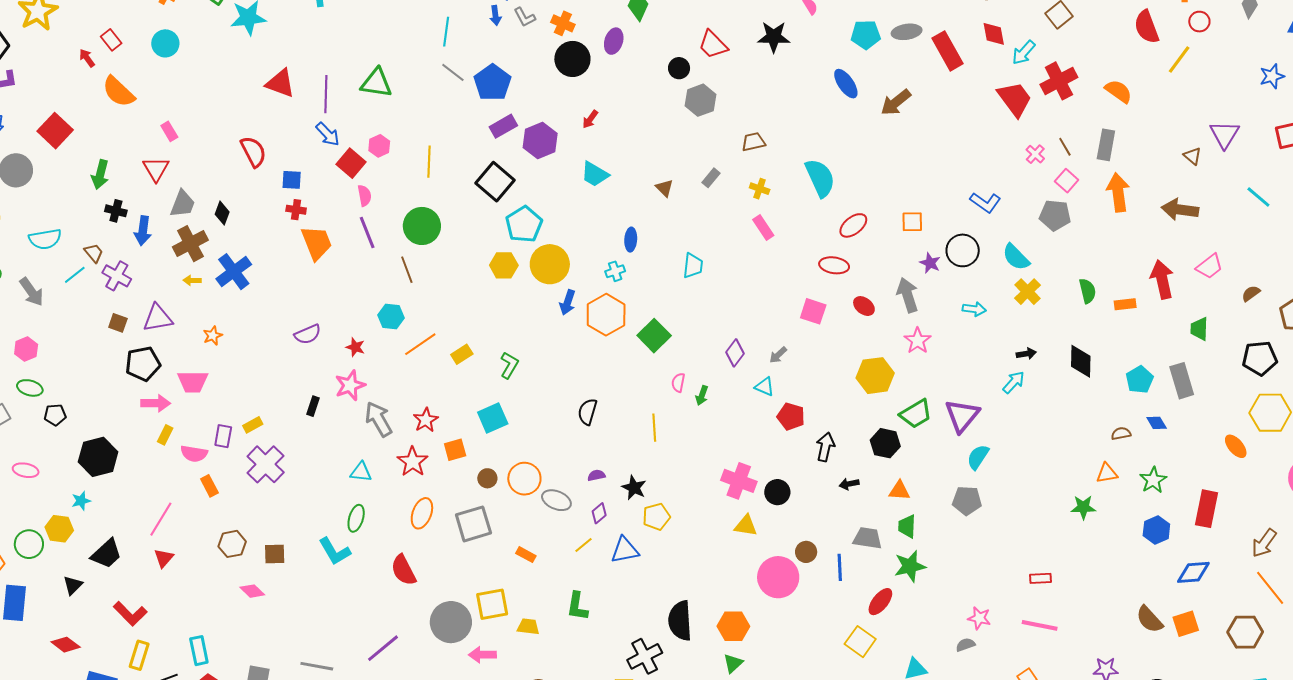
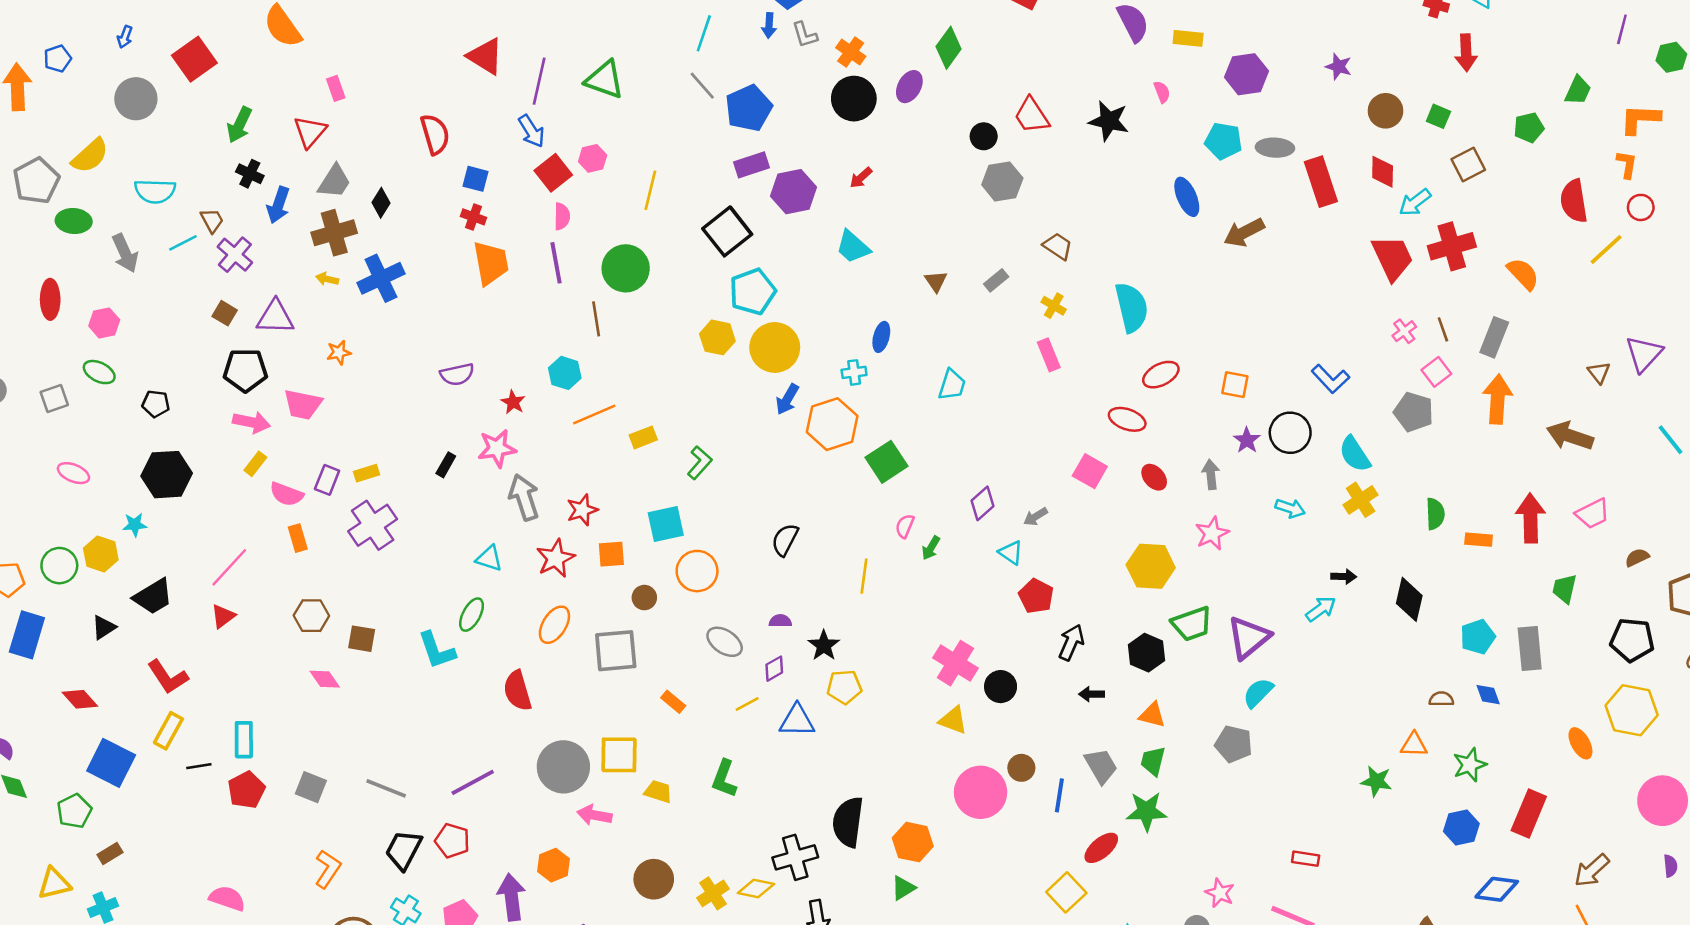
brown trapezoid: (753, 142) -> (1058, 246), turned 35
gray arrow: (908, 295) -> (1211, 474), size x0.7
black pentagon: (55, 415) -> (156, 404), moved
orange circle: (524, 479) -> (697, 571), moved
gray trapezoid: (868, 538) -> (1101, 766), turned 40

